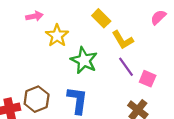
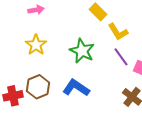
yellow star: (57, 36) -> (36, 45), moved
blue L-shape: (77, 100) -> (76, 88), turned -64

